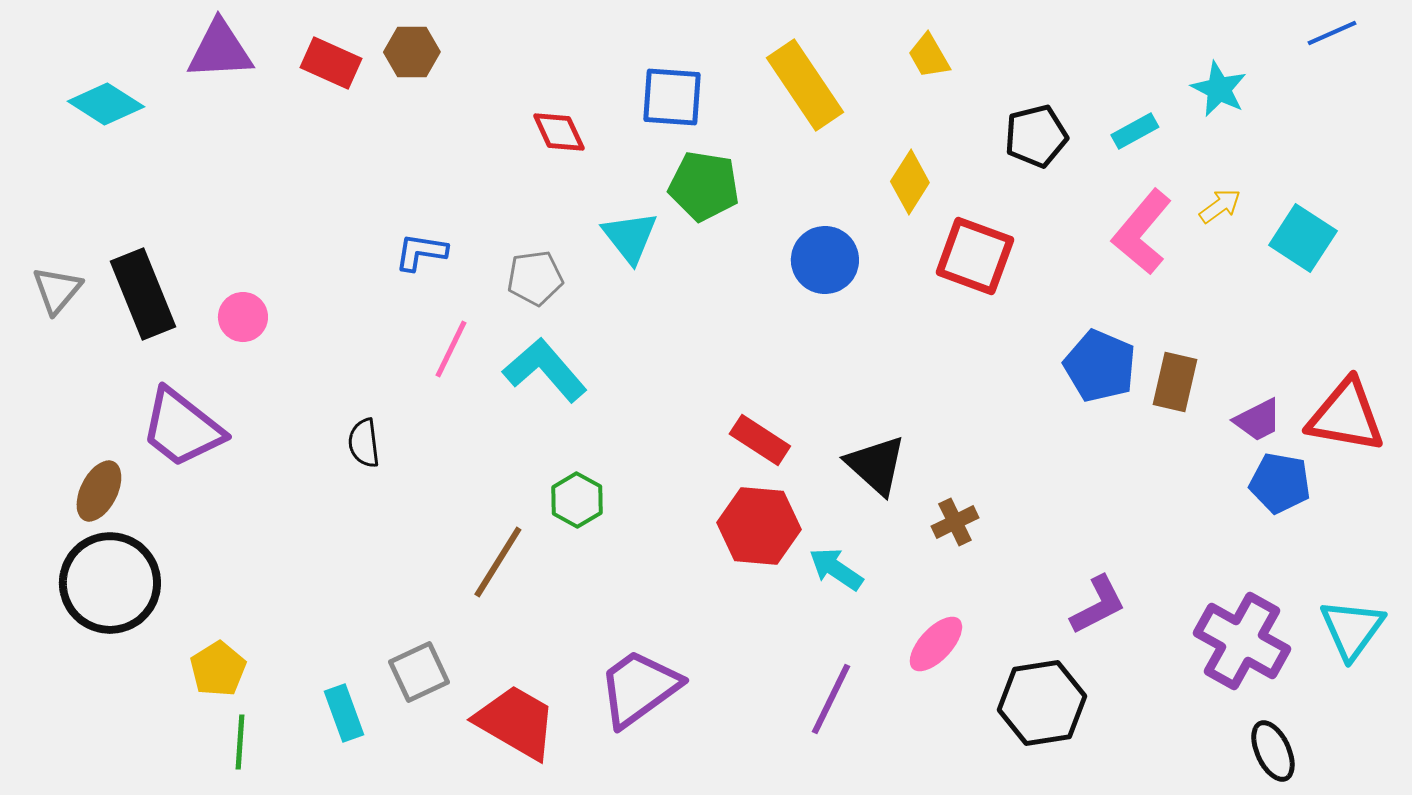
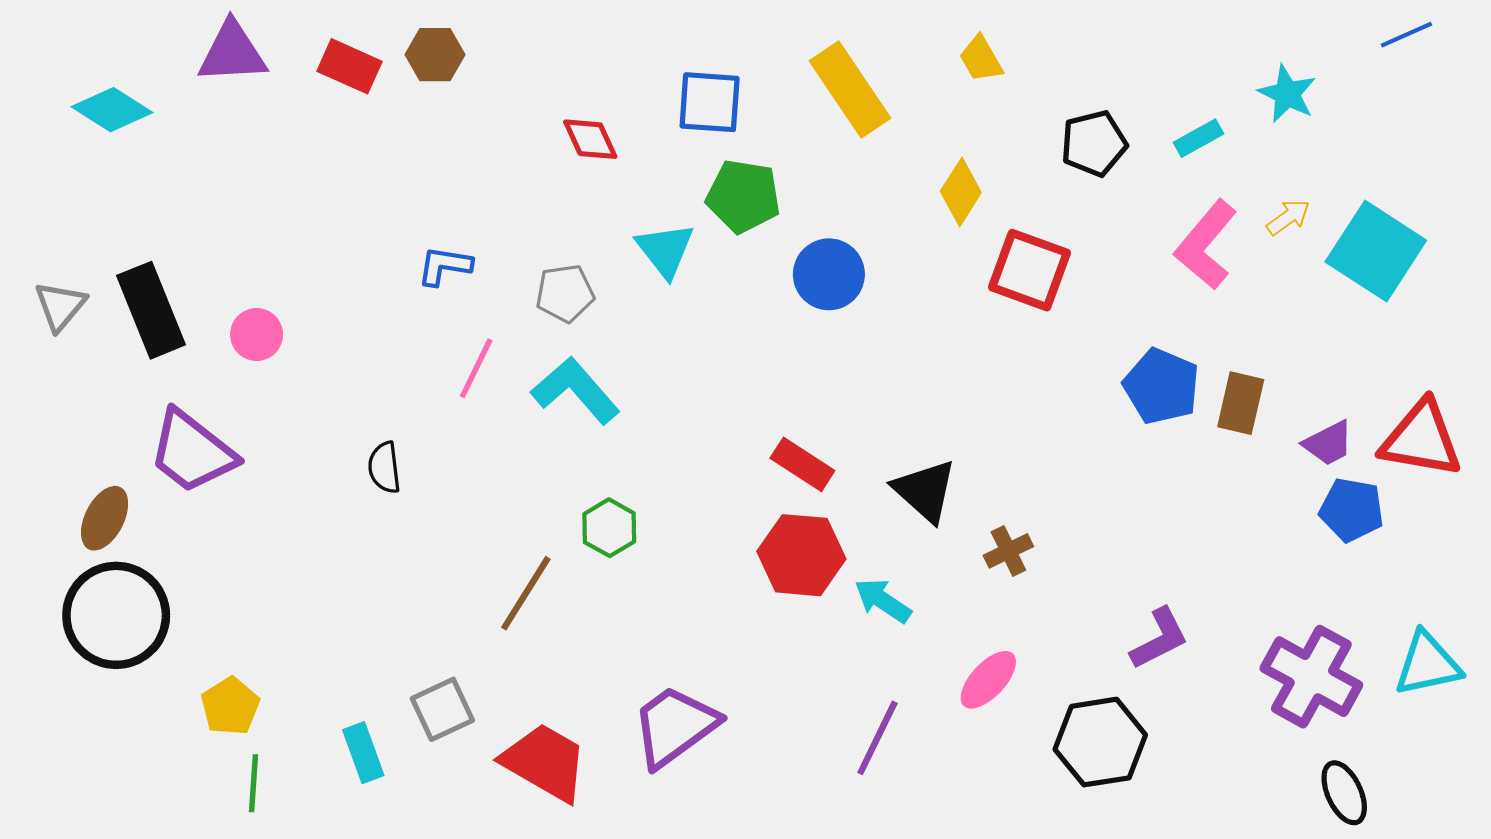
cyan square: (1303, 238) -> (1376, 251), size x1.4
blue circle: (825, 260) -> (829, 274), moved
cyan triangle: (1352, 629) -> (1428, 664), turned 42

